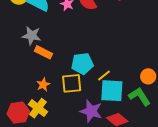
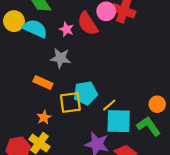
gray star: (32, 36) -> (60, 58), moved
yellow square: (72, 83) -> (70, 103), moved

